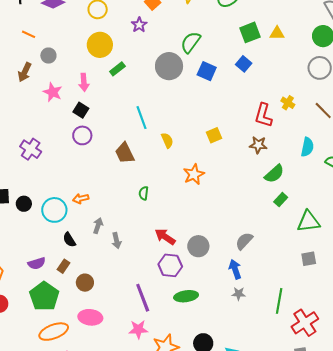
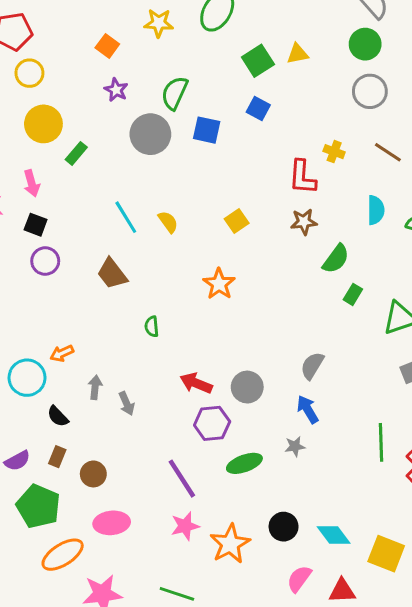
purple star: (139, 25) -> (116, 90), moved
yellow semicircle: (167, 140) -> (168, 222), moved
gray star: (239, 294) -> (295, 446), moved

